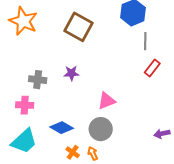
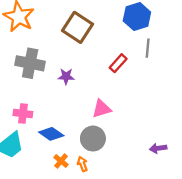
red rectangle: (152, 68) -> (118, 63), moved
gray cross: (38, 80) -> (30, 63), moved, size x1.5
pink cross: (25, 105) -> (23, 114), moved

